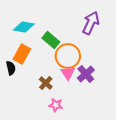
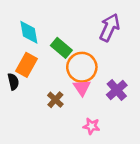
cyan diamond: (24, 27) -> (29, 32), turned 70
purple cross: (86, 74) -> (117, 90), moved
pink star: (56, 105) -> (91, 126), moved

